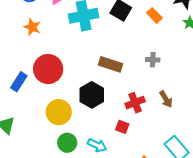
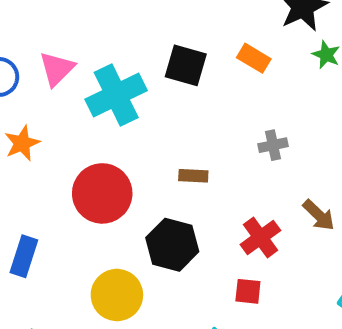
orange star: (32, 27) -> (22, 143), turned -30
brown rectangle: (111, 64) -> (193, 176), size x0.6
red circle: (48, 69) -> (102, 193), moved

